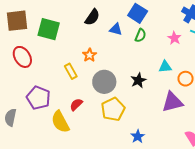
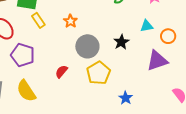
yellow rectangle: (71, 71) -> (38, 20), moved
purple pentagon: (38, 98) -> (23, 55), moved
yellow semicircle: (60, 122) -> (26, 91), moved

